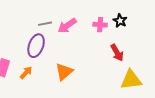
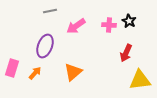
gray line: (45, 24) -> (50, 11), moved
red arrow: (117, 53) -> (126, 53), turned 54

